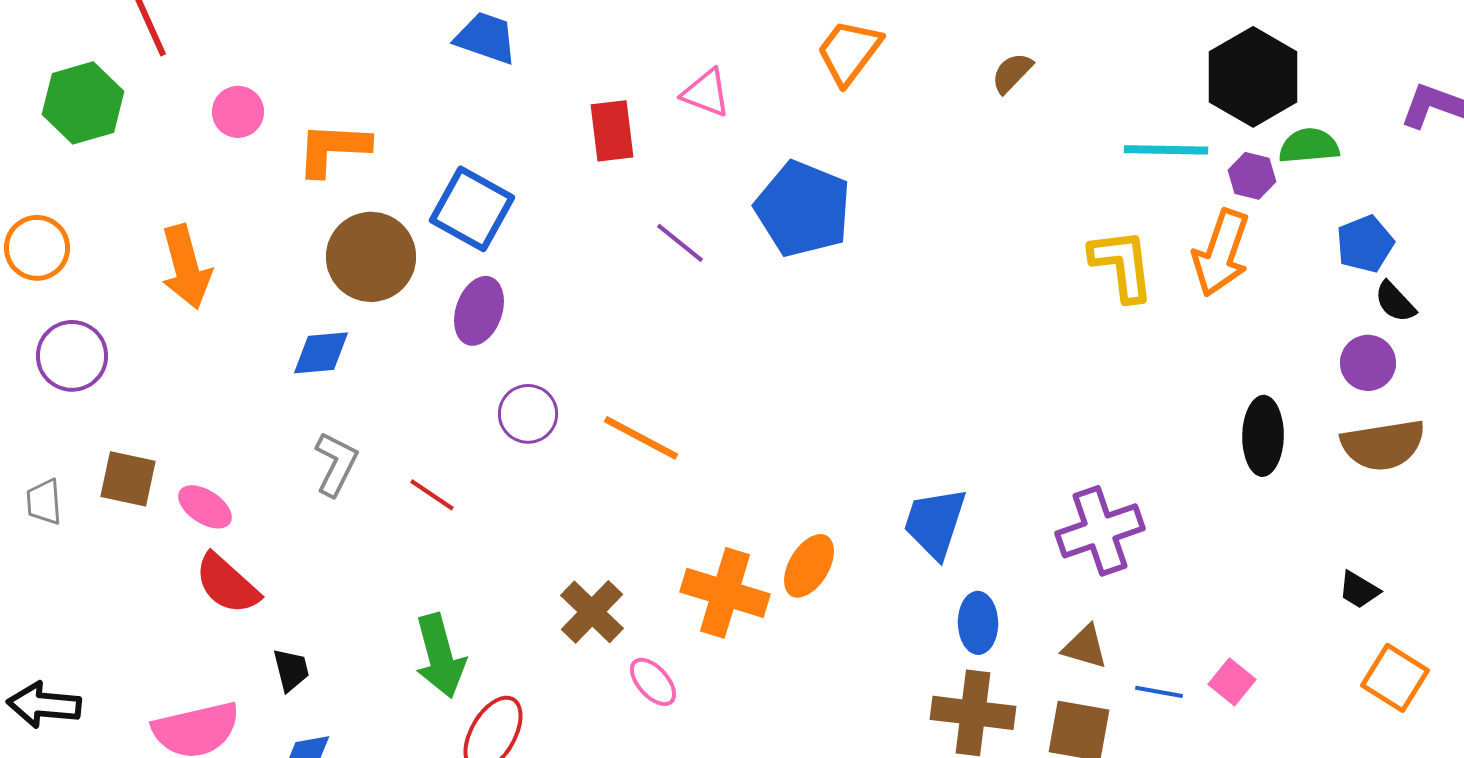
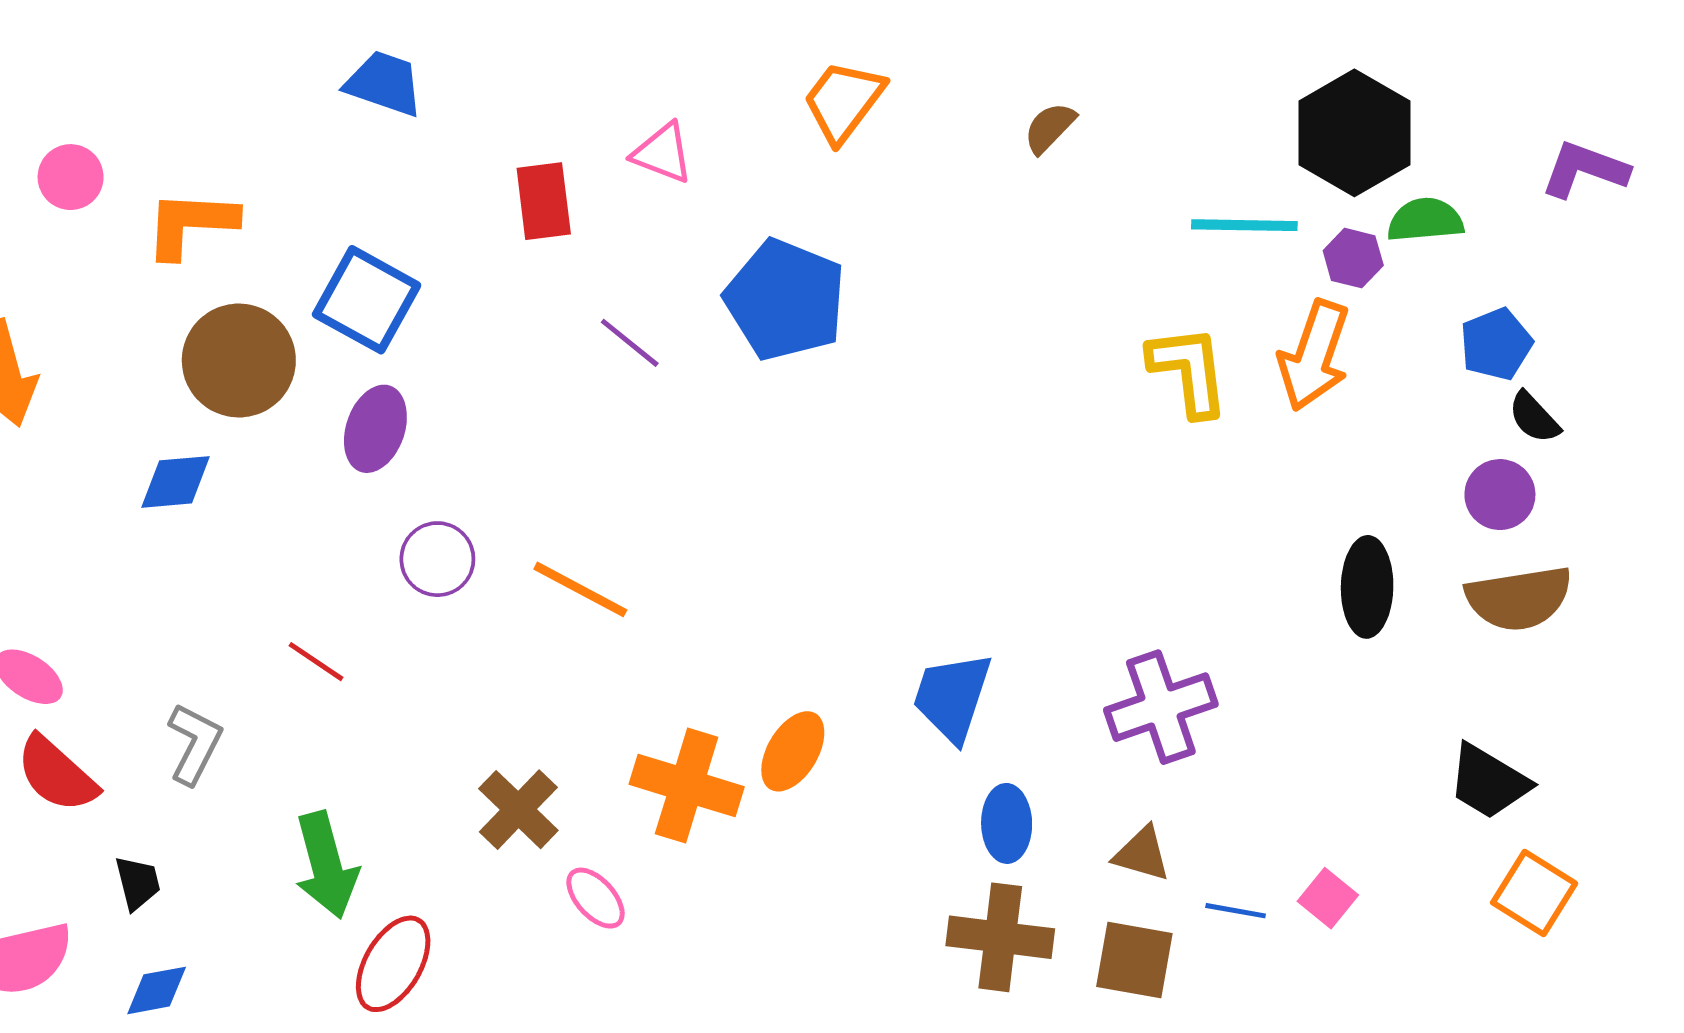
gray L-shape: (336, 464) -> (195, 744), moved
black trapezoid: (1359, 590) -> (1489, 782), size x1.6

